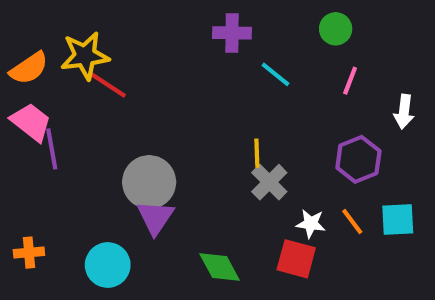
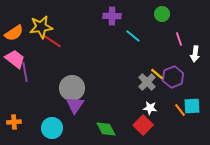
pink line: (350, 81) -> (179, 39), moved, turned -40
yellow line: (257, 153) -> (157, 74), moved, turned -48
gray cross: (269, 182) -> (147, 82), moved
orange line: (352, 221) -> (180, 110), moved
red square: (296, 259) -> (143, 125), turned 30

